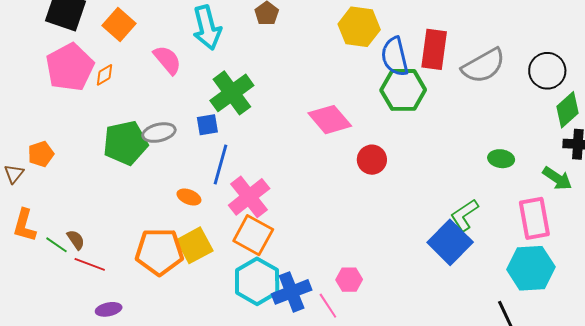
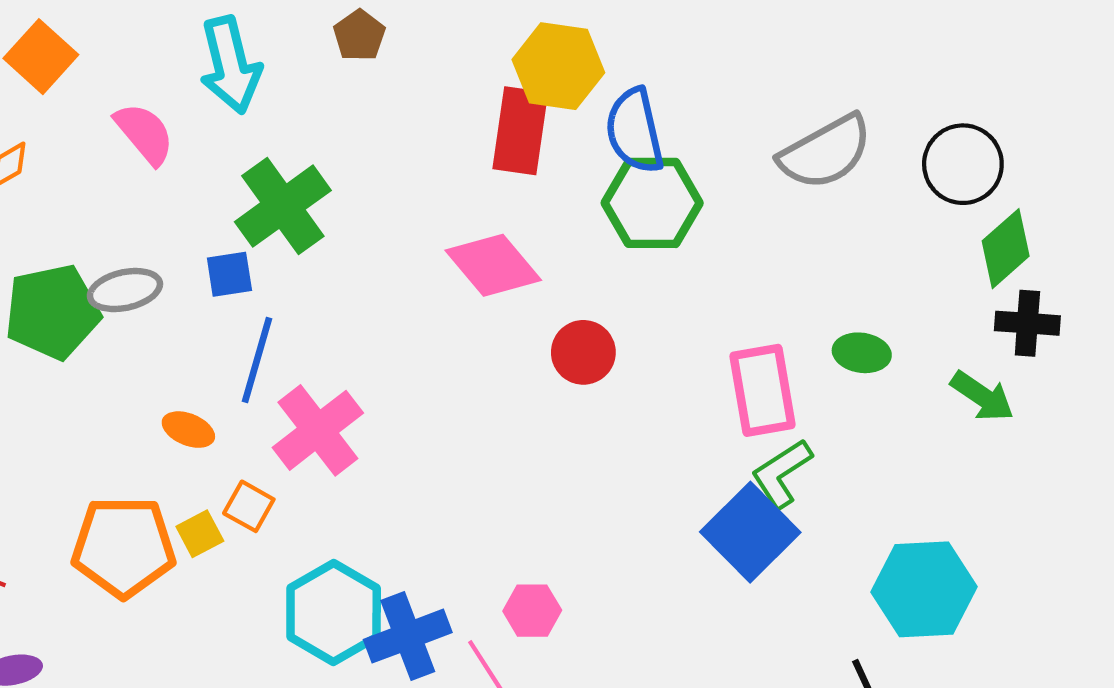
red rectangle: (434, 49) -> (520, 131), moved
pink rectangle: (534, 218) -> (763, 390), moved
orange square: (253, 235) -> (249, 506), moved, size x0.6
yellow square: (195, 245) -> (200, 534), size x0.6

